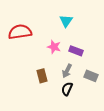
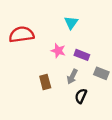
gray rectangle: (91, 76) -> (101, 73), moved
black semicircle: (67, 89) -> (81, 96), moved

